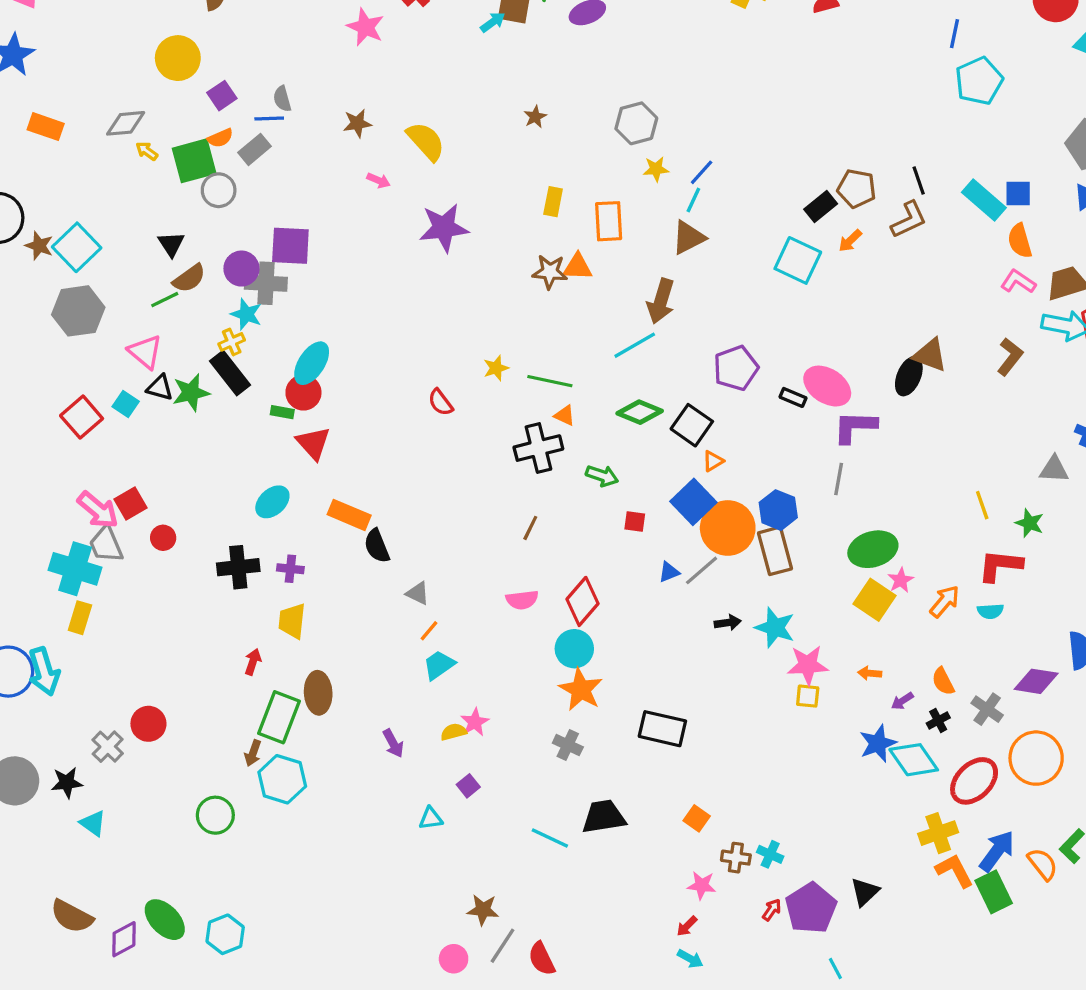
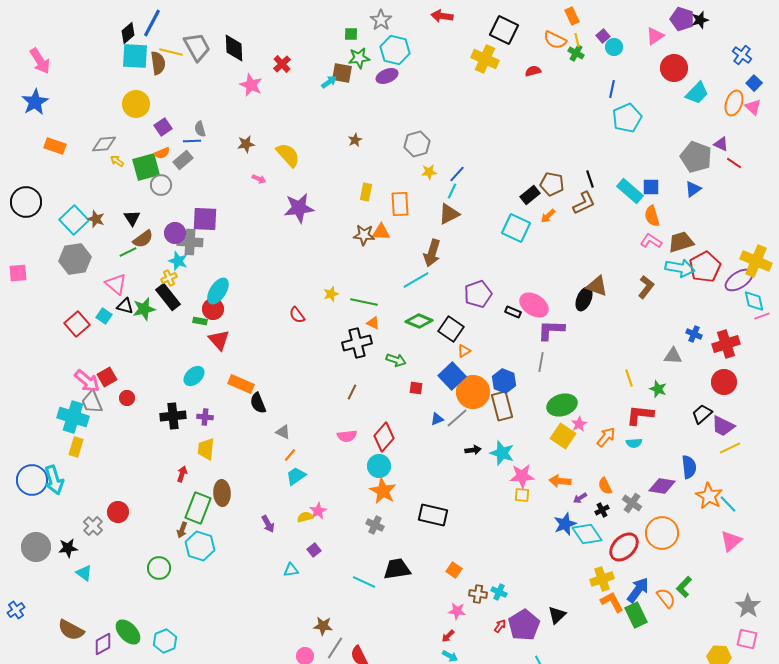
brown star: (39, 246) -> (96, 219), moved
orange arrow: (870, 673) -> (560, 481), size x1.5

